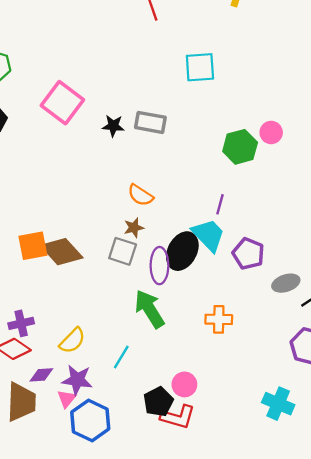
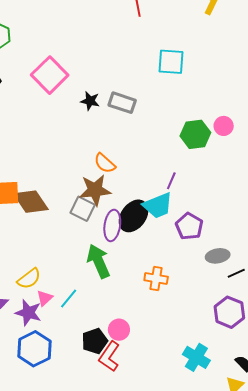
brown star: (134, 228) -> (95, 190), size x1.8
cyan trapezoid: (209, 235) -> (158, 205), turned 104
pink triangle: (67, 399) -> (45, 298), moved
red L-shape: (178, 417) -> (109, 356), turned 100

